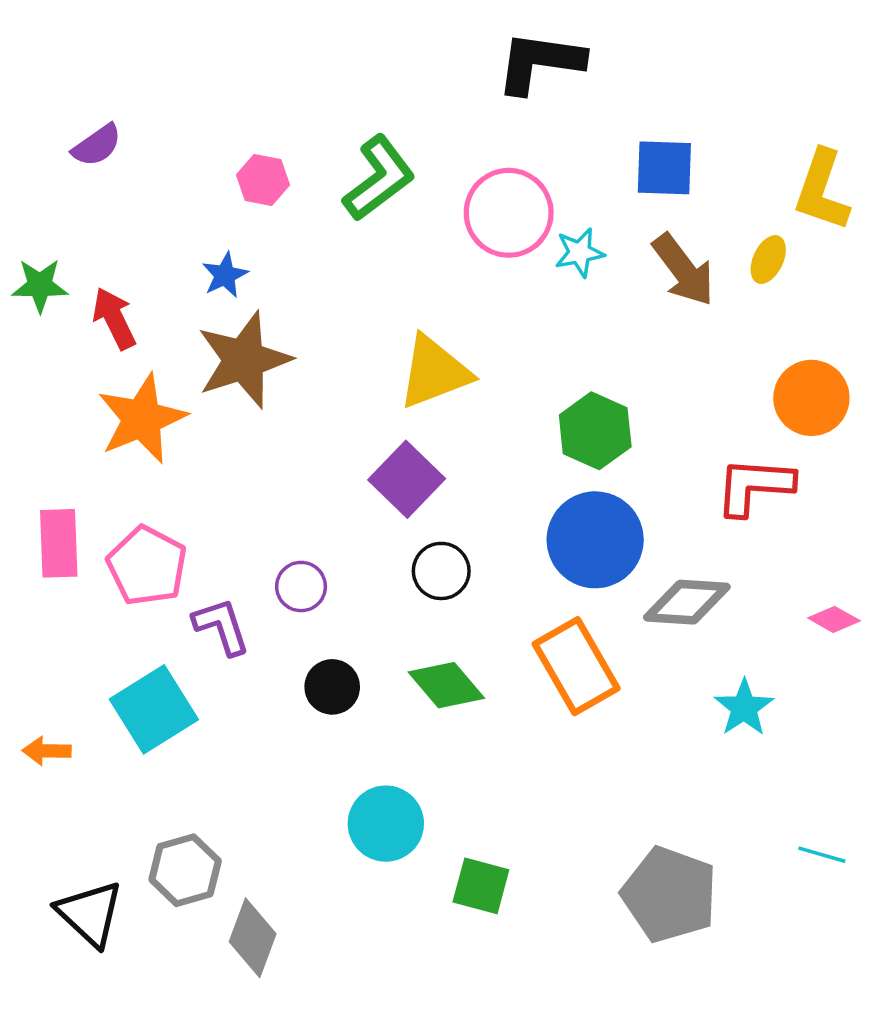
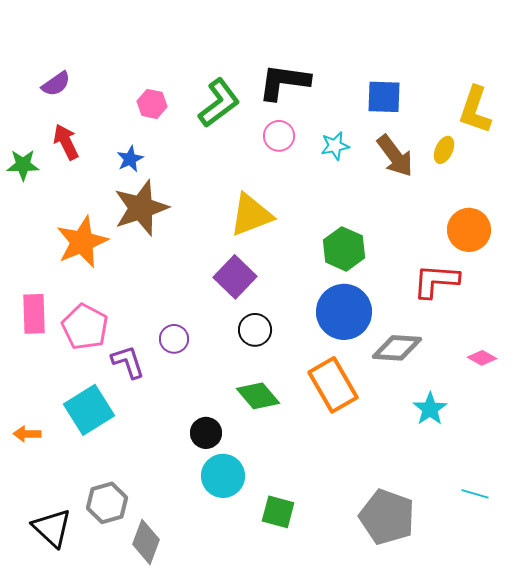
black L-shape: (540, 62) -> (284, 82), moved
pink circle: (509, 213) -> (279, 136), moved, size x0.6
red arrow: (114, 318) -> (66, 142), moved
black circle: (332, 687) -> (206, 433), moved

